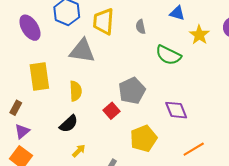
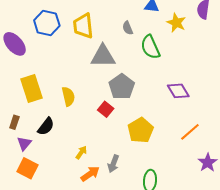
gray semicircle: (141, 27) -> (128, 28), moved
gray triangle: (82, 51) -> (103, 56), moved
green semicircle: (168, 55) -> (150, 47), turned 50
purple diamond: (176, 110) -> (178, 91), moved
black semicircle: (69, 124) -> (46, 126), moved

